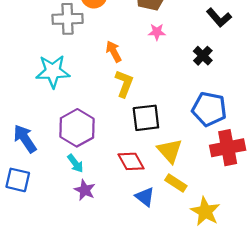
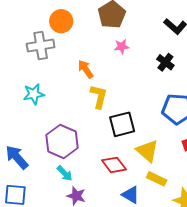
cyan star: (53, 71) -> (34, 94), size x0.7

